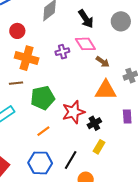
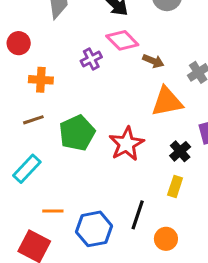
orange cross: (27, 58) -> (41, 80), size x0.7
black cross: (94, 123) -> (180, 151), moved
orange line: (43, 131) -> (53, 211), moved, turned 48

